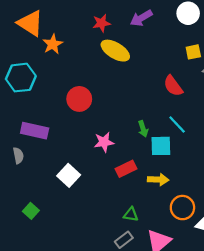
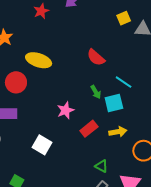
yellow ellipse: (115, 51) -> (39, 60), moved
red semicircle: (173, 86) -> (96, 57), moved
red circle: (79, 99) -> (16, 82), moved
green triangle: (131, 214) -> (101, 166), turned 32

